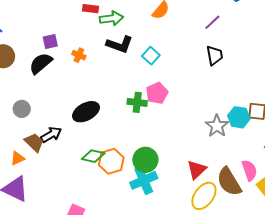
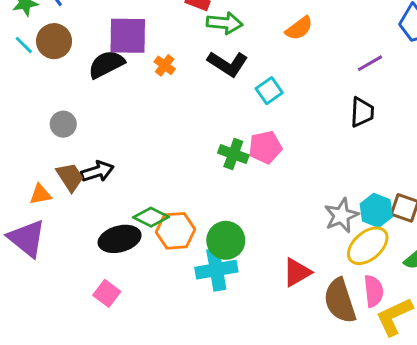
purple square: (50, 41) -> (128, 36), size x1.8
black ellipse: (86, 112) -> (120, 239), moved
yellow ellipse: (204, 196) -> (368, 246), moved

